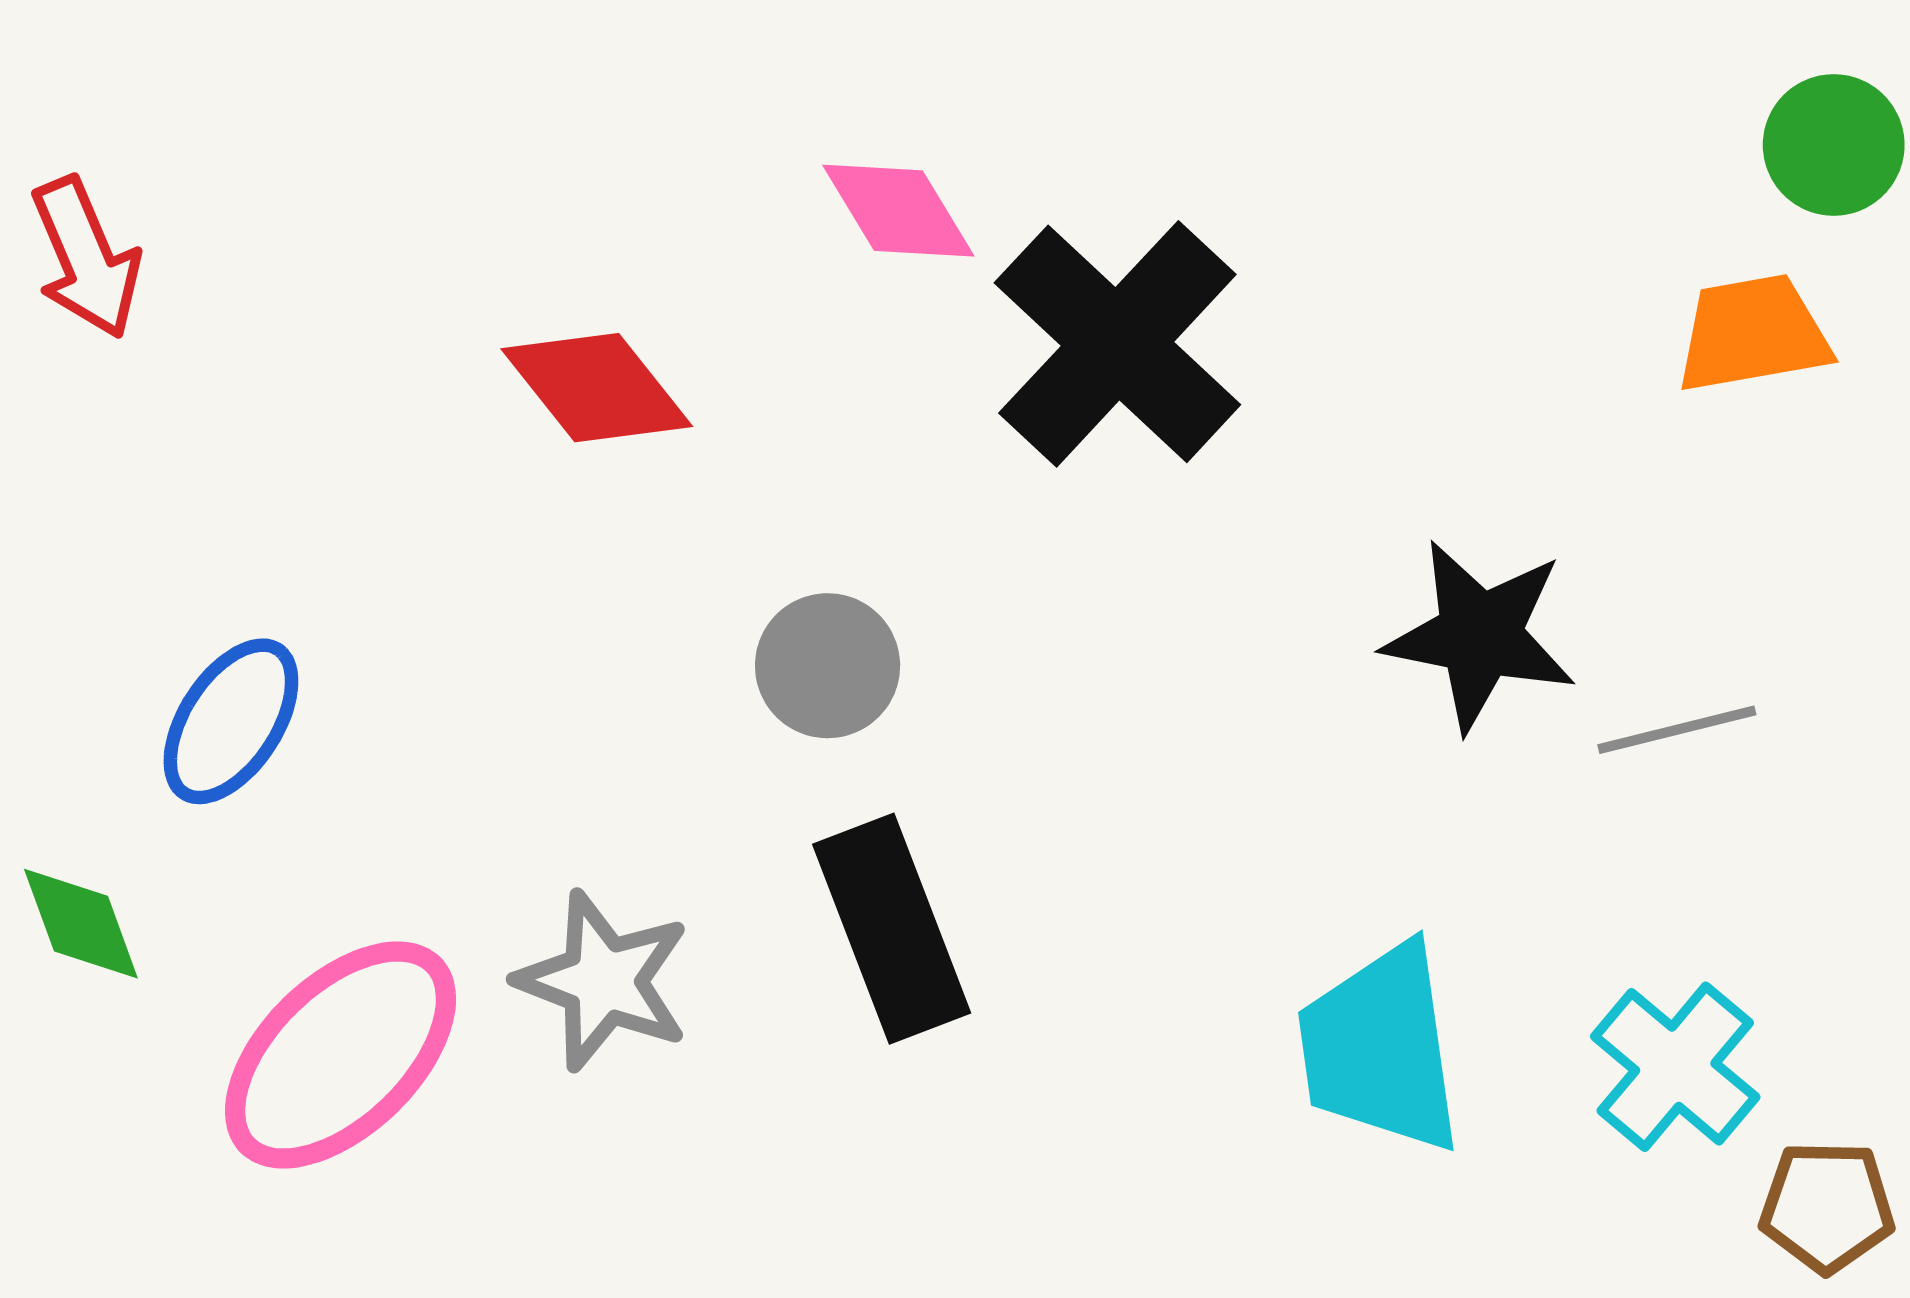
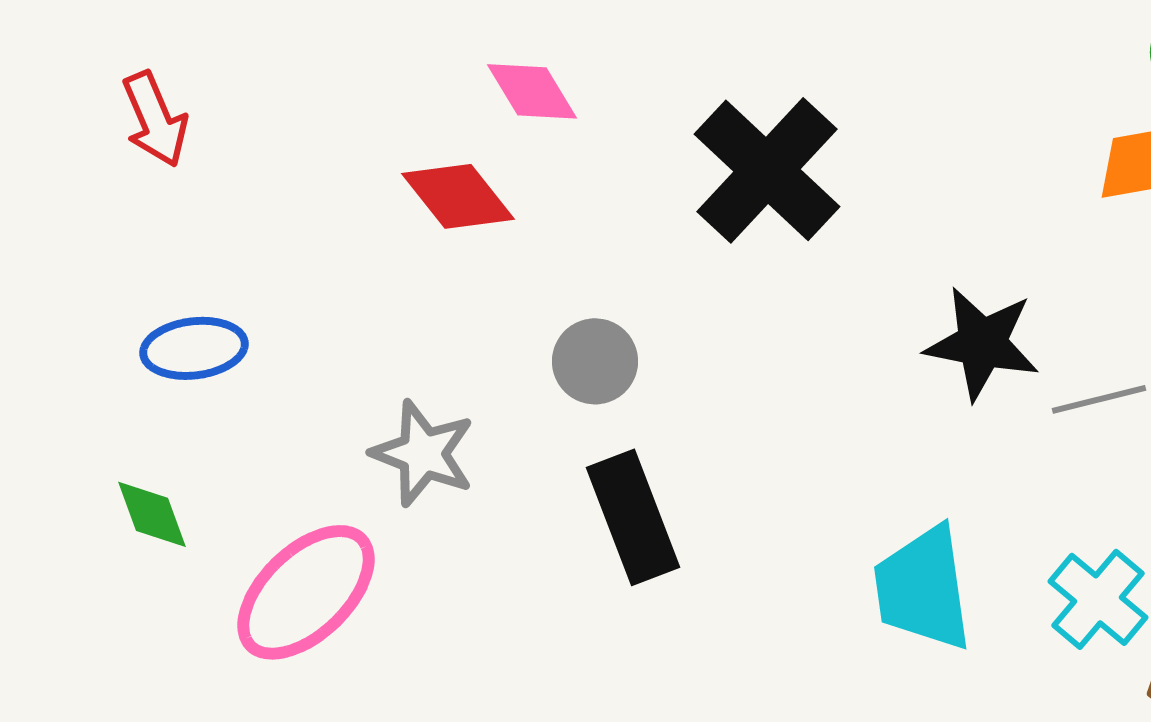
pink diamond: (898, 211) -> (532, 91), moved
blue ellipse: (231, 721) -> (194, 348), moved, turned 50
gray star: (603, 981) -> (423, 453), moved

